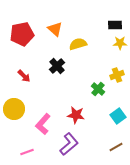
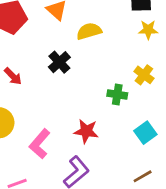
yellow cross: (117, 75) -> (144, 75), turned -32
green cross: (98, 89) -> (117, 95), turned -32

